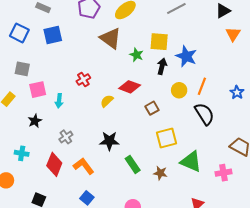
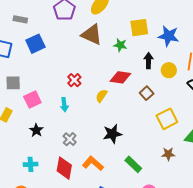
black arrow: (162, 66) -> (148, 61), moved
cyan arrow: (59, 101) -> (64, 105), moved
green rectangle: (133, 164) -> (133, 164), moved

